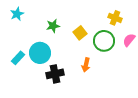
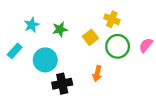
cyan star: (17, 14) -> (32, 25), moved
yellow cross: (115, 18) -> (112, 19), moved
cyan rectangle: (18, 58) -> (15, 51), moved

